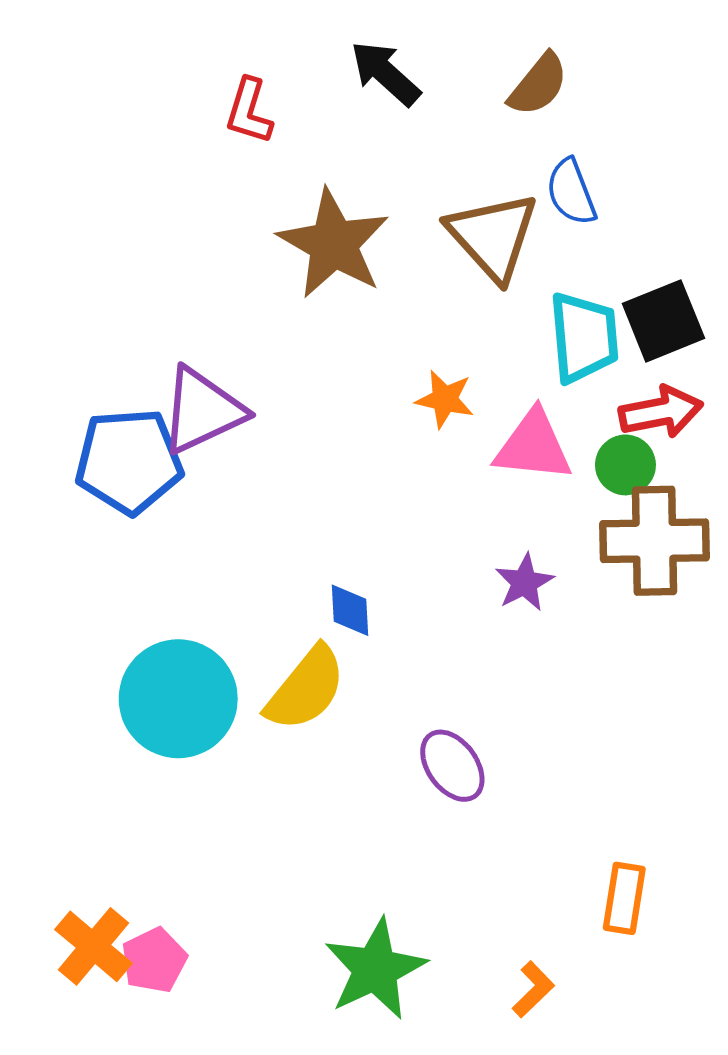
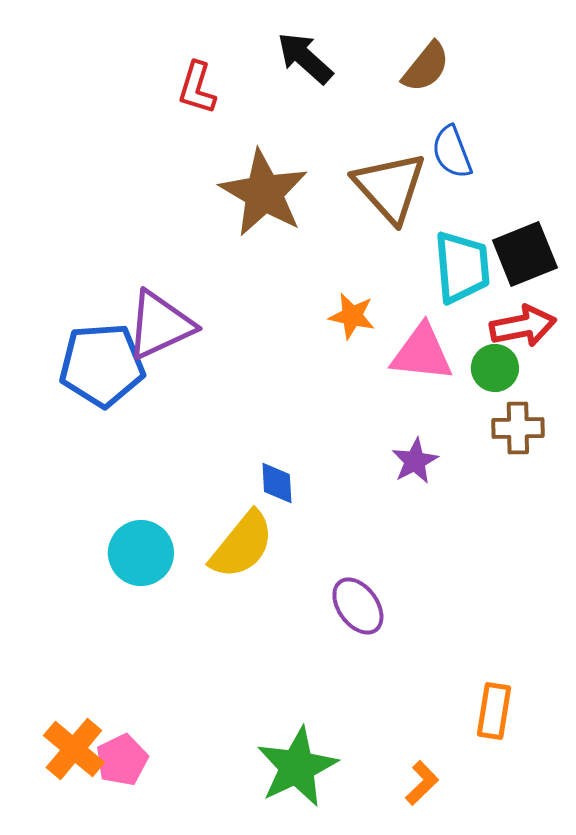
brown cross: (655, 541) -> (518, 428), size x0.6
cyan circle: (178, 699) -> (141, 553), size x0.7

